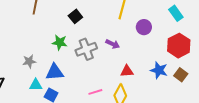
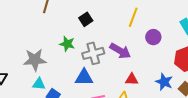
purple arrow: (113, 44) -> (120, 51), size x1.5
gray star: (29, 61) -> (35, 60), size x1.6
blue triangle: (55, 72) -> (84, 77), moved

